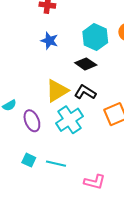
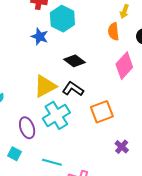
cyan hexagon: (95, 37) -> (62, 19), moved
purple ellipse: (32, 121) -> (27, 128), moved
cyan line: (56, 164) -> (52, 162), moved

